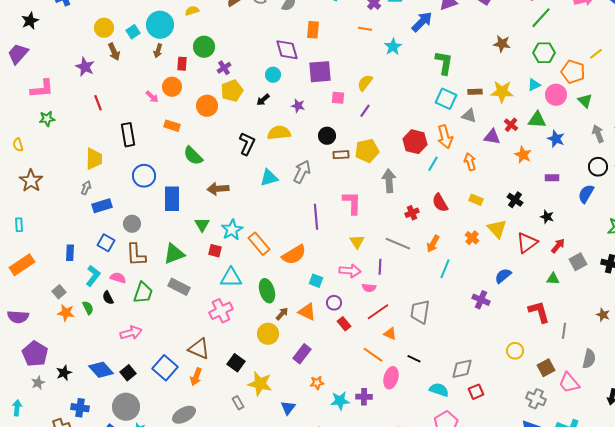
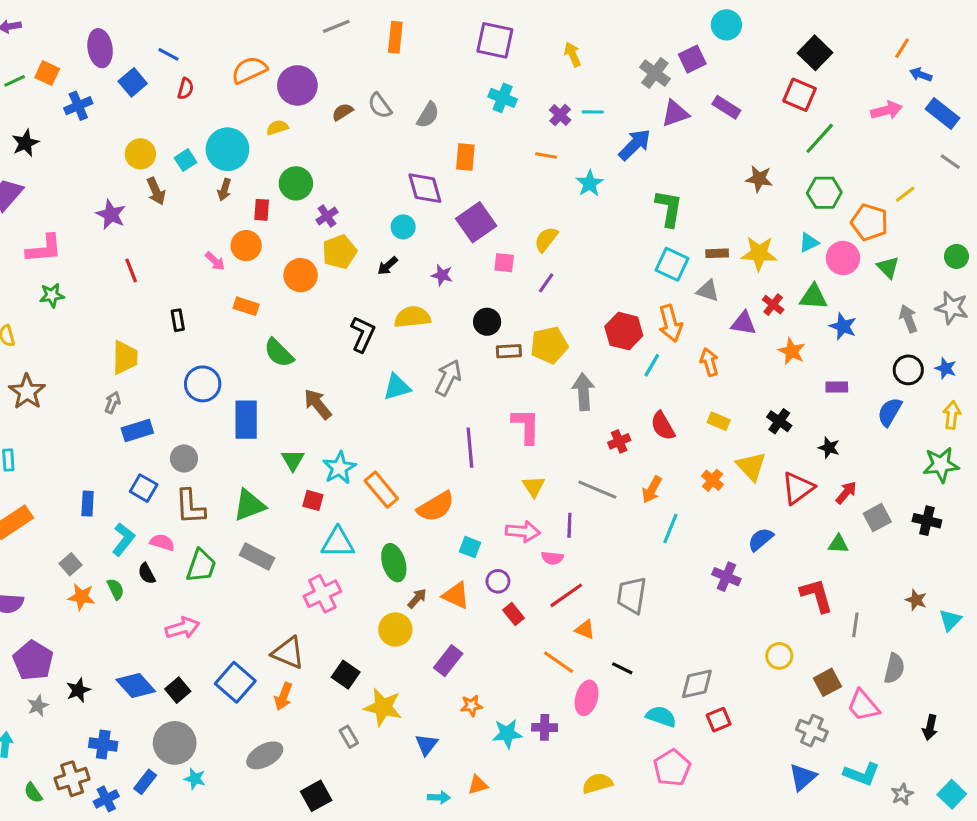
purple square: (320, 72) -> (476, 222), turned -30
black rectangle: (128, 135) -> (178, 320), size x0.6
brown arrow: (218, 189) -> (318, 404), turned 55

